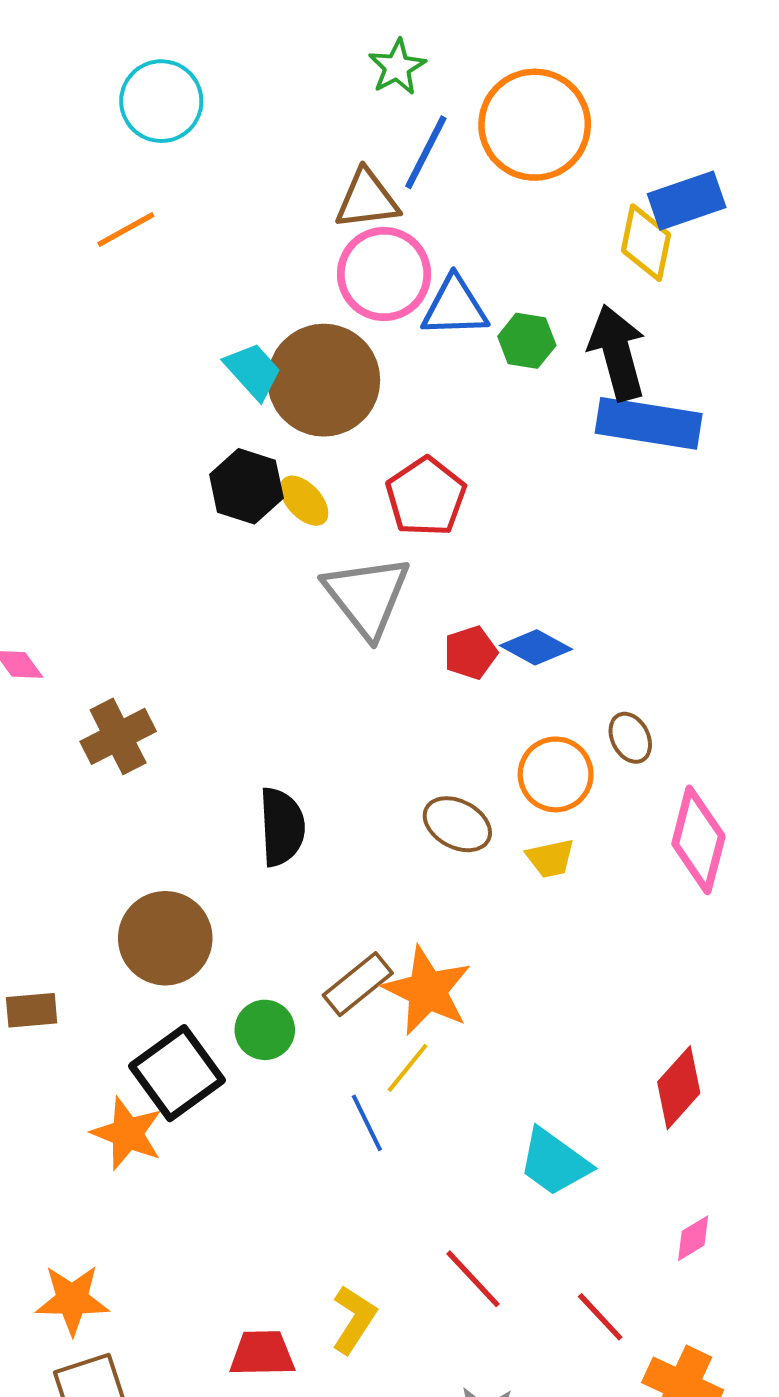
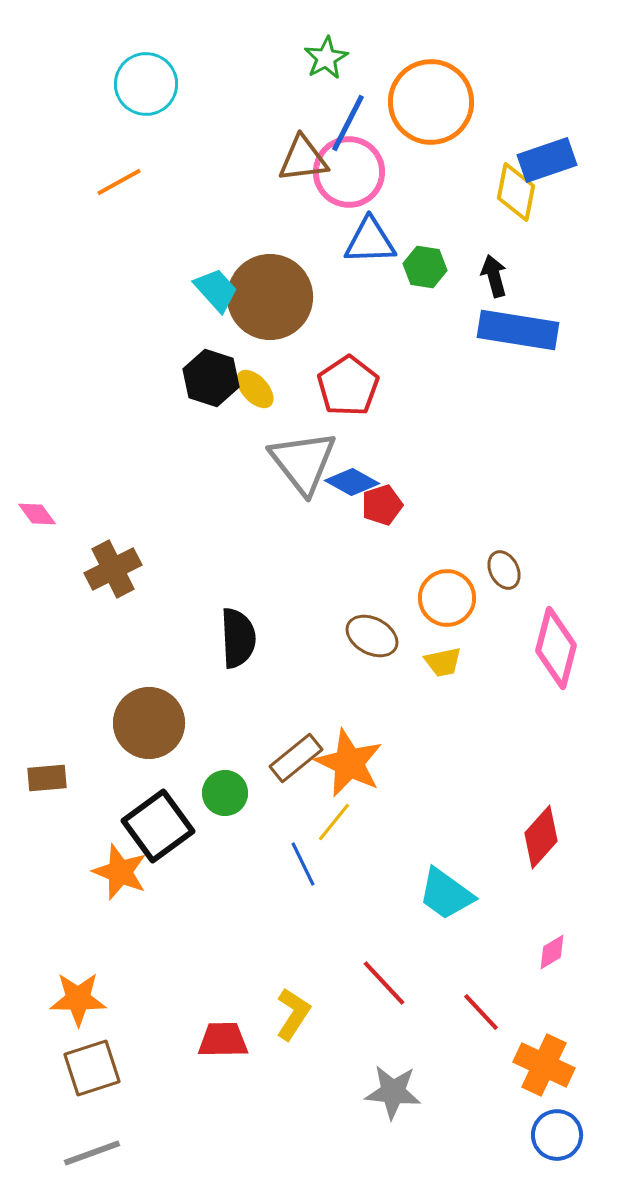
pink circle: (384, 274) -> (349, 172), moved
black arrow: (617, 353) -> (494, 276), size x0.6
blue diamond: (536, 647) -> (352, 482), moved

